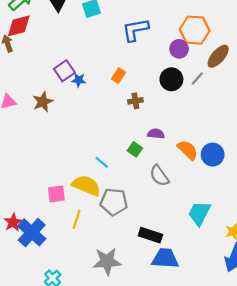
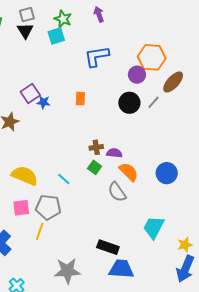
orange rectangle: (118, 76) -> (80, 99), turned -32
brown cross: (135, 101) -> (96, 147), moved
orange semicircle: (188, 150) -> (129, 172), moved
yellow semicircle: (86, 185) -> (25, 176), moved
gray pentagon: (114, 202) -> (48, 207), moved

